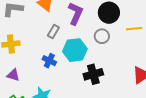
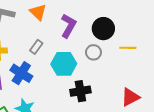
gray rectangle: (53, 31) -> (36, 47), moved
blue cross: (49, 61) -> (21, 73), moved, size x1.5

